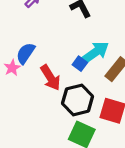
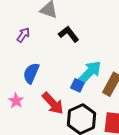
blue semicircle: (26, 53) -> (31, 73), moved

